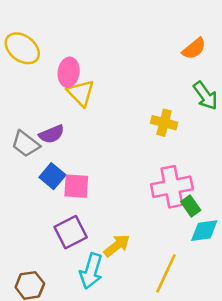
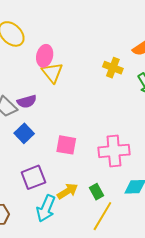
yellow cross: (164, 123) -> (113, 68), moved
pink square: (76, 186) -> (66, 145), moved
green rectangle: (191, 206) -> (96, 192), moved

